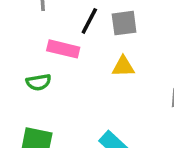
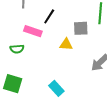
gray square: (124, 23) -> (81, 28), moved

